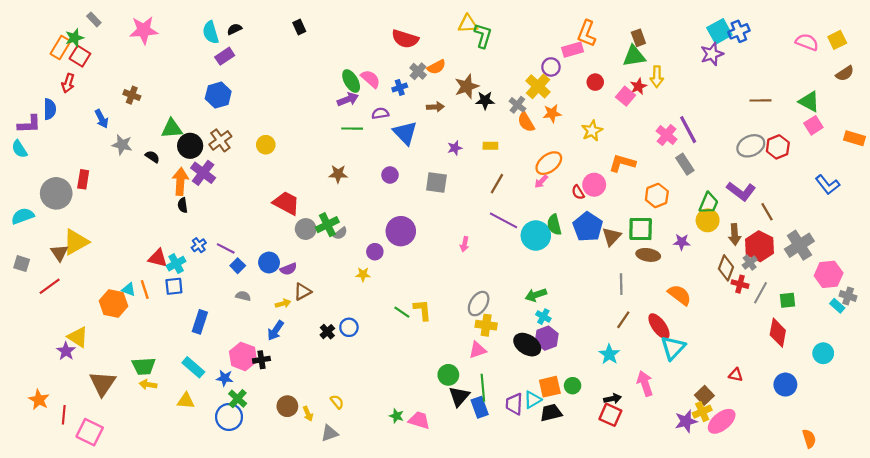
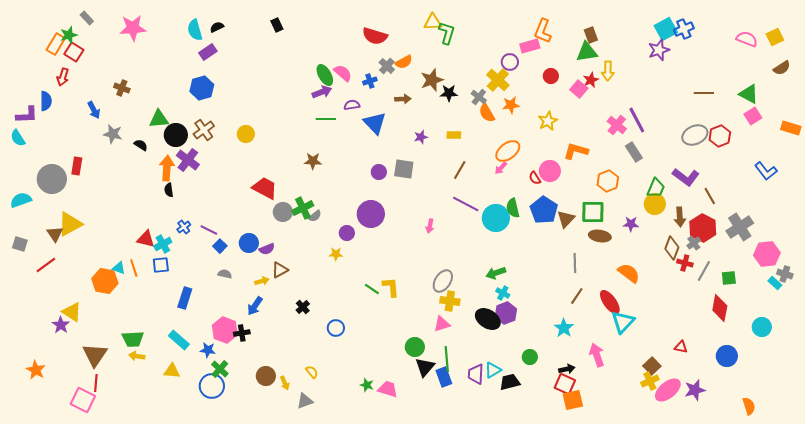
purple circle: (390, 175) -> (379, 172), moved
blue circle: (349, 327) -> (336, 328), moved
orange square: (550, 387) -> (573, 400), moved
red line: (64, 415) -> (96, 383), moved
purple star: (686, 421) -> (695, 390), moved

